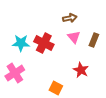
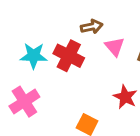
brown arrow: (70, 18) -> (92, 27), moved

